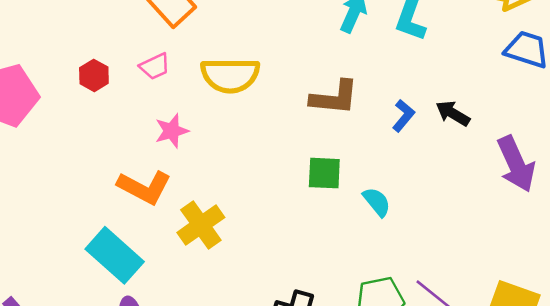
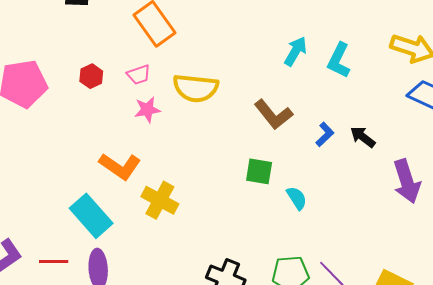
brown L-shape: (334, 98) -> (273, 114), turned 39
pink star: (172, 131) -> (147, 110), moved
yellow cross: (201, 225) -> (160, 200), turned -33

